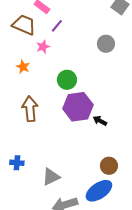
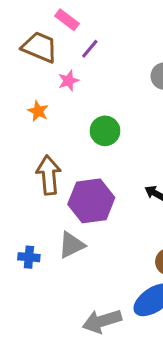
purple hexagon: (78, 107) -> (91, 201), moved
gray triangle: (51, 177) -> (72, 245), moved

